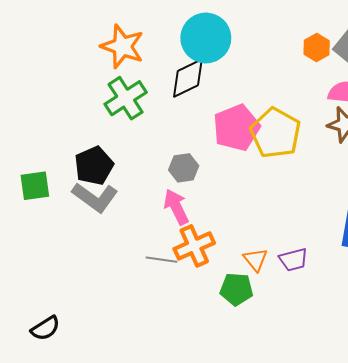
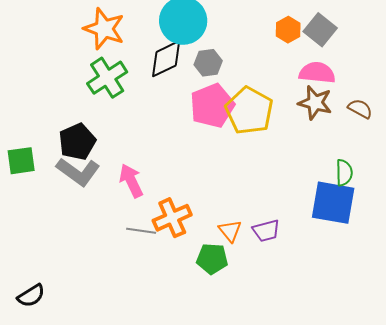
gray hexagon: (184, 168) -> (208, 63), moved
pink arrow: (176, 207) -> (131, 181), moved

